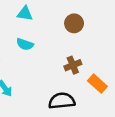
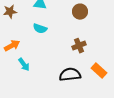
orange rectangle: (97, 84) -> (99, 71), moved

